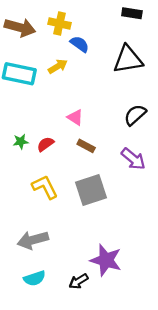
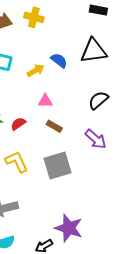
blue semicircle: (80, 44) -> (59, 60), moved
yellow arrow: (58, 66) -> (36, 70), moved
pink triangle: (75, 117) -> (45, 101), turned -35

